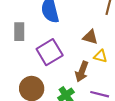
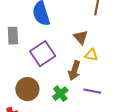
brown triangle: (90, 37) -> (81, 37), turned 35

